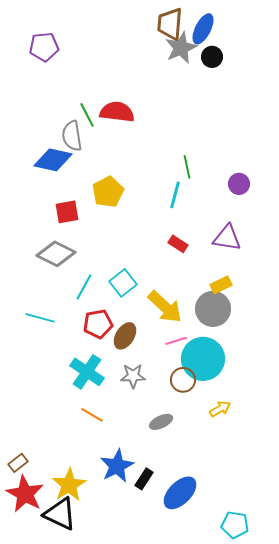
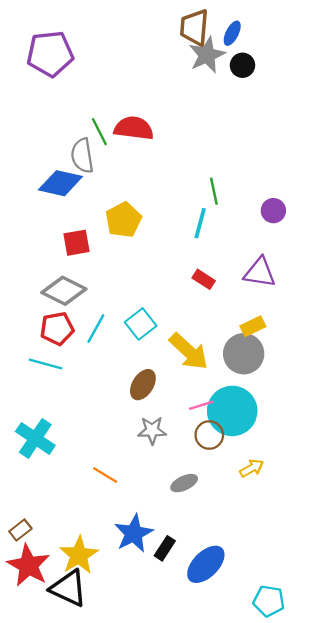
blue ellipse: (203, 29) -> (232, 33), size x0.7
purple pentagon: (44, 47) -> (50, 54), size x1.4
red pentagon: (98, 324) -> (57, 329), moved
pink line: (176, 341) -> (201, 405), moved
cyan cross: (87, 372) -> (35, 438), moved

